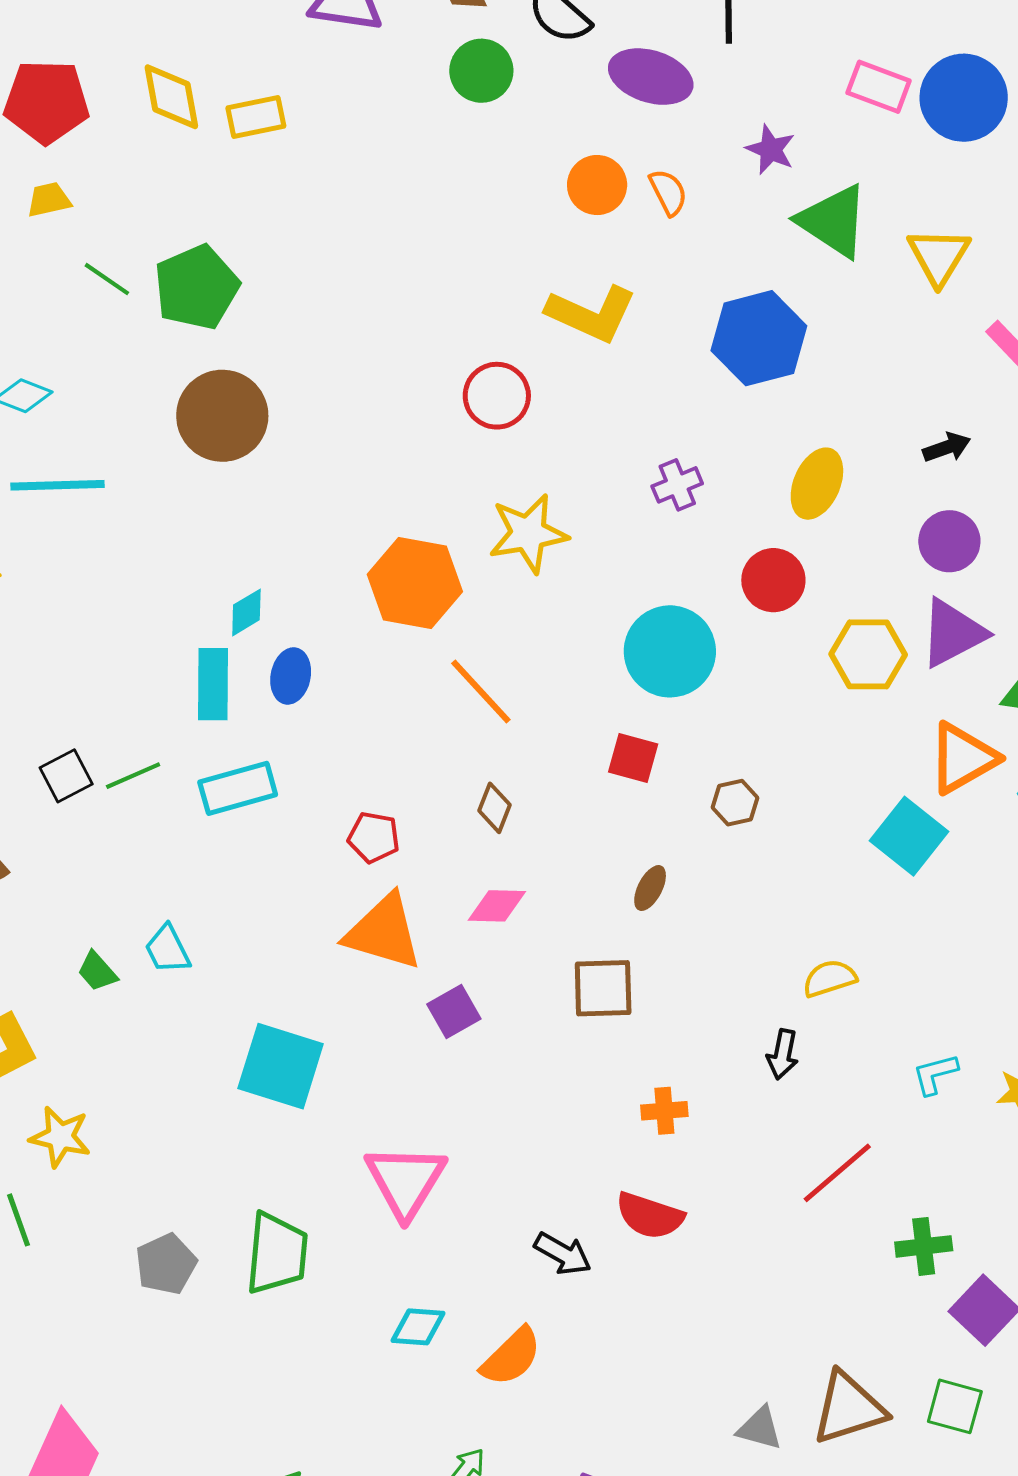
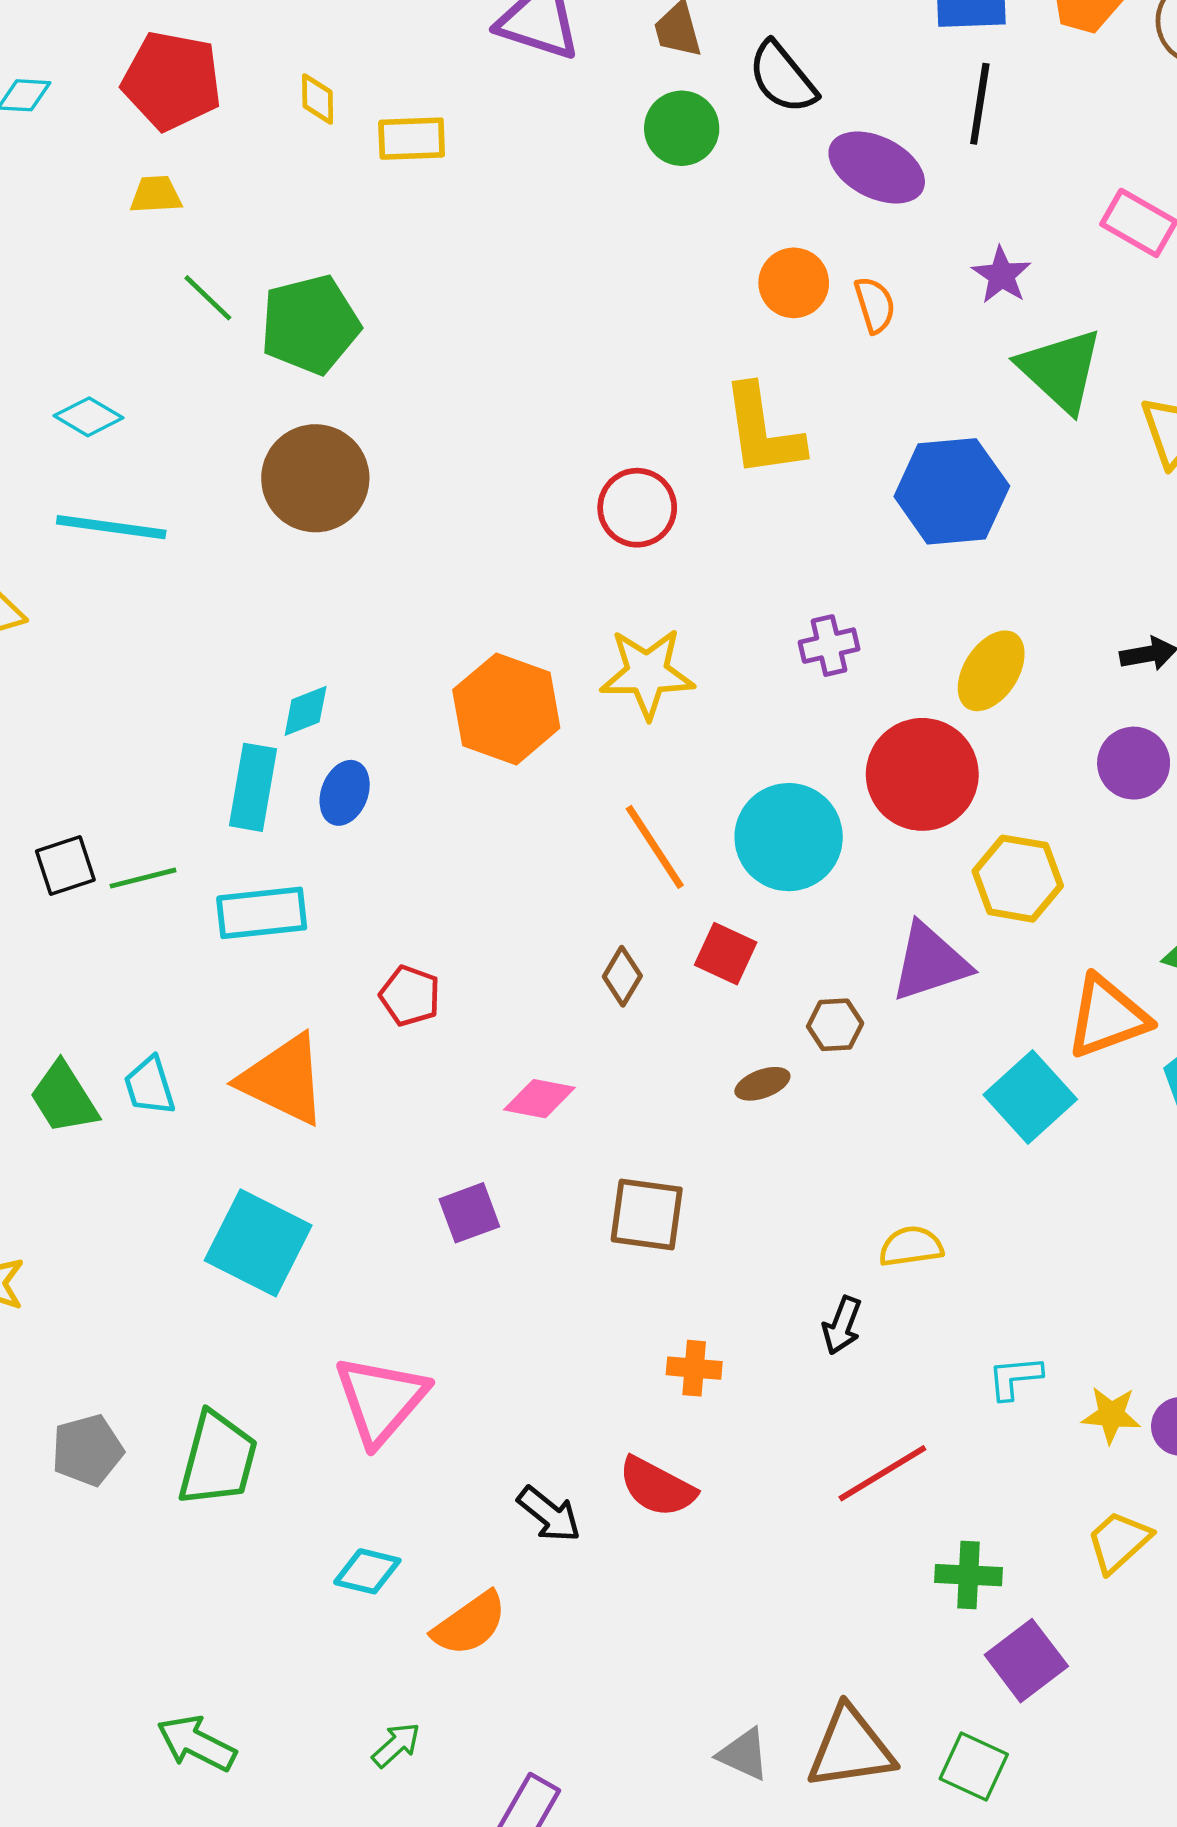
yellow diamond: (171, 97) -> (318, 99), size x0.6
yellow L-shape: (591, 314) -> (763, 431), turned 48
red circle: (773, 580) -> (922, 774), size x1.5
purple triangle: (953, 633) -> (930, 962), moved
orange line: (481, 691) -> (655, 847), moved
brown diamond: (494, 808) -> (622, 976), moved
brown ellipse: (650, 888) -> (762, 1084), moved, turned 33
orange triangle: (384, 932) -> (283, 1080), moved
green trapezoid: (97, 971) -> (64, 1098), size x1.5

